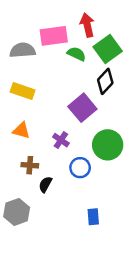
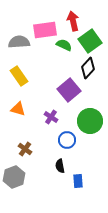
yellow rectangle: (23, 91) -> (19, 76), turned 36
brown cross: (30, 165) -> (25, 149), moved, turned 32
black semicircle: (45, 184) -> (60, 166), moved, turned -40

